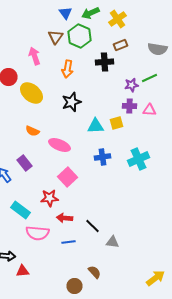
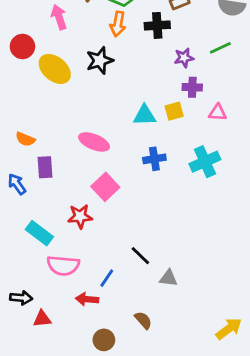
orange arrow: (68, 69) -> (118, 24), moved
purple star: (132, 85) -> (184, 58), moved
black star: (72, 102) -> (100, 61), moved
pink triangle: (150, 110) -> (218, 112), moved
orange semicircle: (32, 131) -> (25, 139), moved
purple rectangle: (24, 163) -> (45, 167), turned 35
red arrow: (64, 218) -> (87, 299), moved
blue line: (68, 242) -> (107, 278), turned -48
brown circle: (74, 286) -> (104, 340), moved

